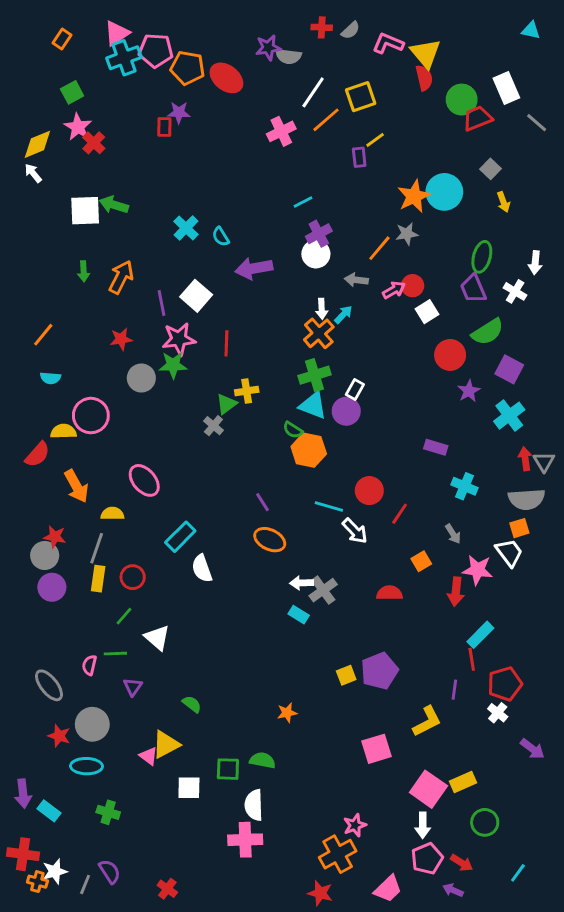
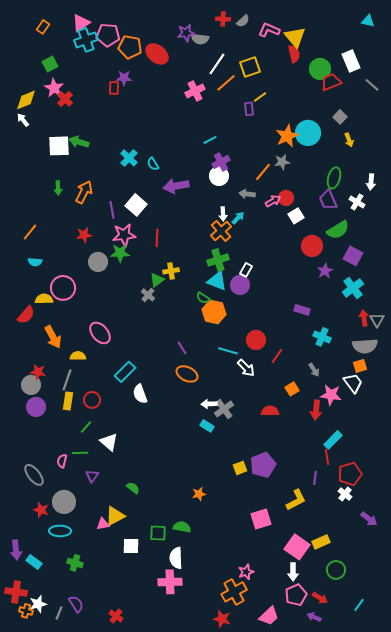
pink triangle: (149, 756) -> (103, 524), turned -48

